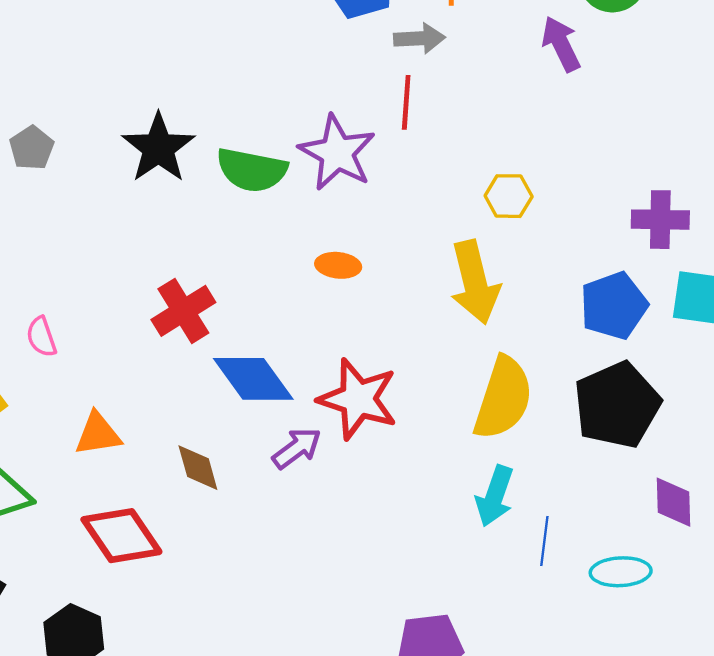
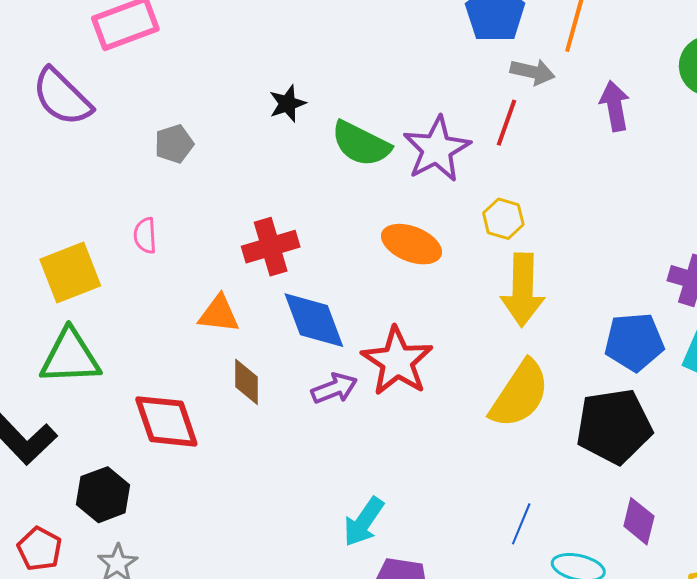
purple arrow: (561, 44) -> (615, 106), moved
gray pentagon: (32, 148) -> (174, 144), moved
black star: (158, 148) -> (287, 104), size x0.6
yellow hexagon: (509, 196) -> (503, 219), moved
orange ellipse: (338, 265) -> (412, 244), size x1.5
orange triangle: (98, 434) -> (219, 314), moved
cyan arrow: (495, 496) -> (364, 522), moved

